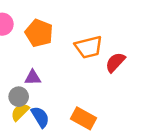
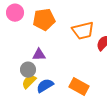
orange pentagon: (39, 33) -> (44, 20), turned -30
blue semicircle: (40, 117) -> (45, 86), turned -90

